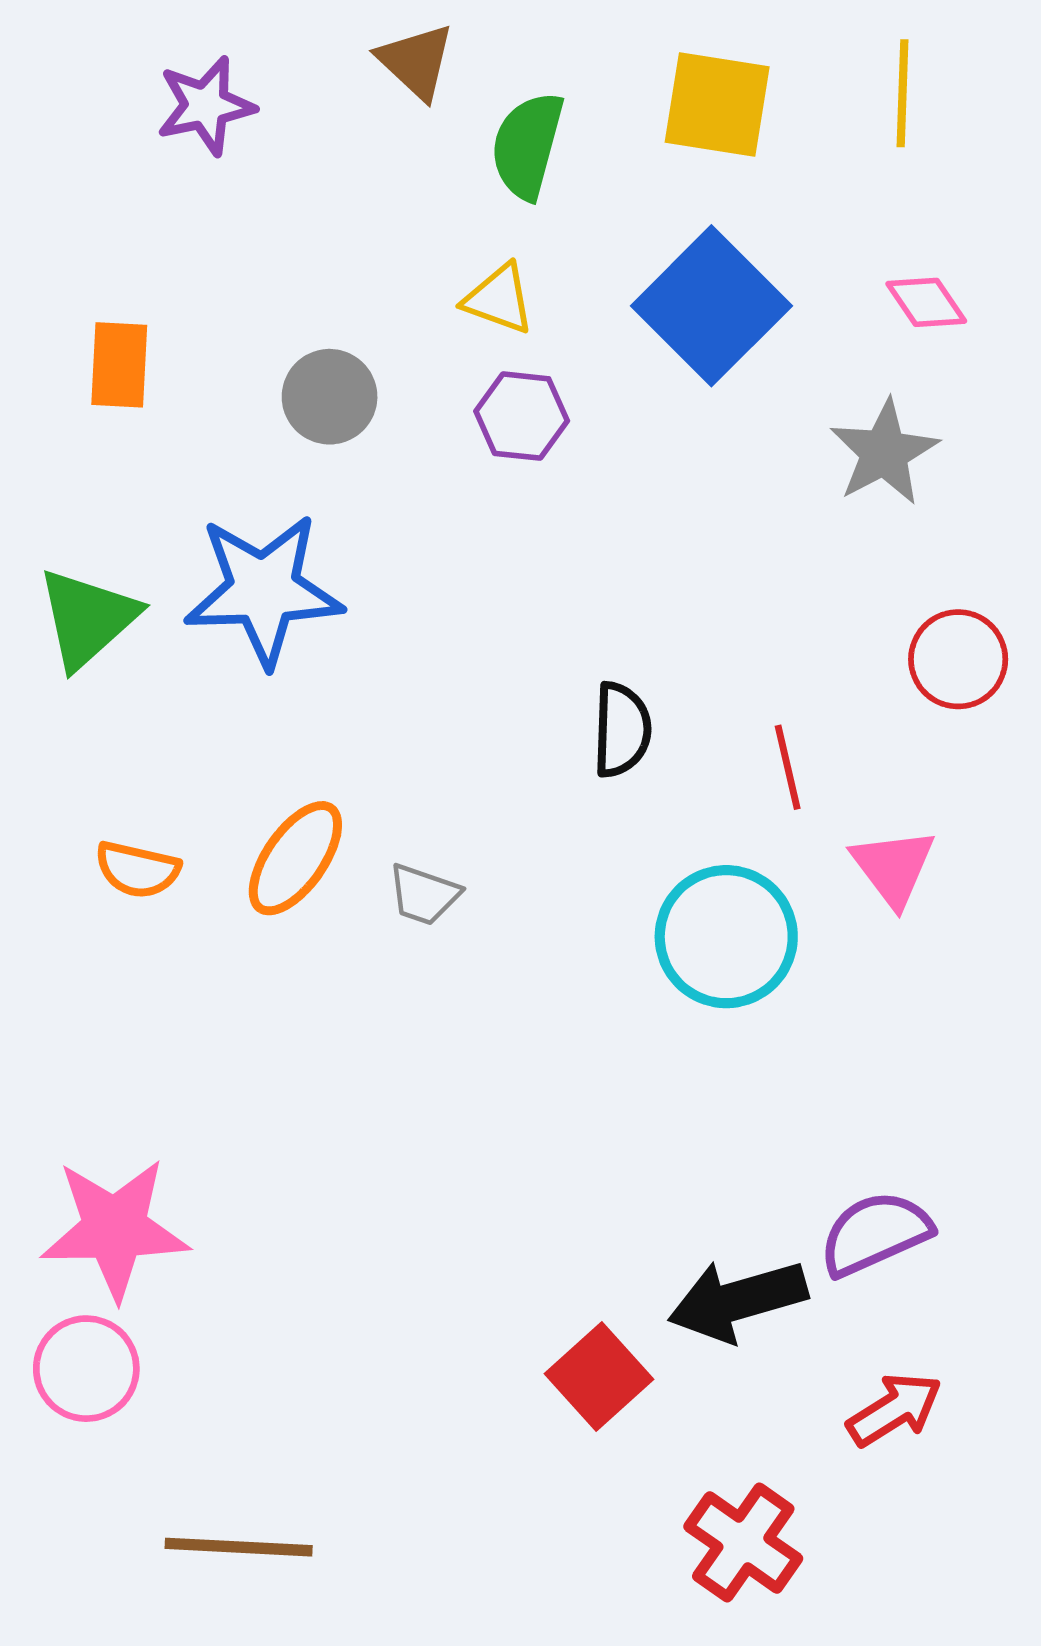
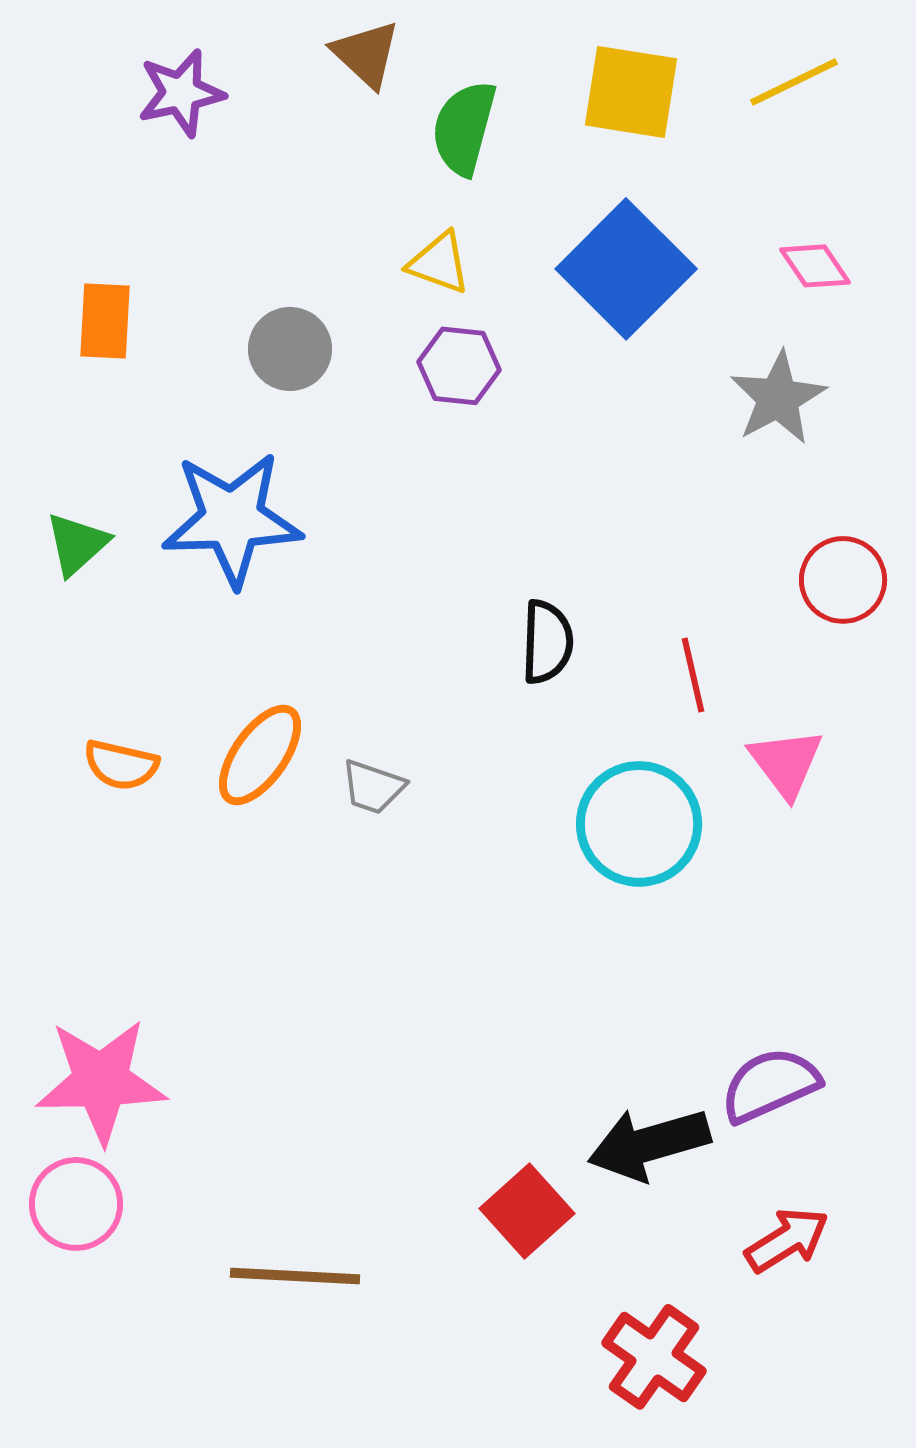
yellow line: (902, 93) -> (794, 82), turned 62
green triangle: (87, 618) -> (77, 544), size x0.7
brown line: (239, 1547) -> (295, 1276), moved

